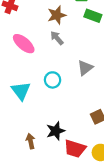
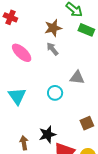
gray triangle: (85, 68) -> (77, 78), turned 42
cyan circle: (53, 80) -> (55, 93), moved

